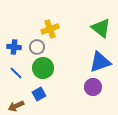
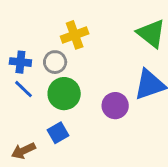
blue line: (16, 73) -> (23, 89), moved
purple circle: (93, 87) -> (115, 106), moved

